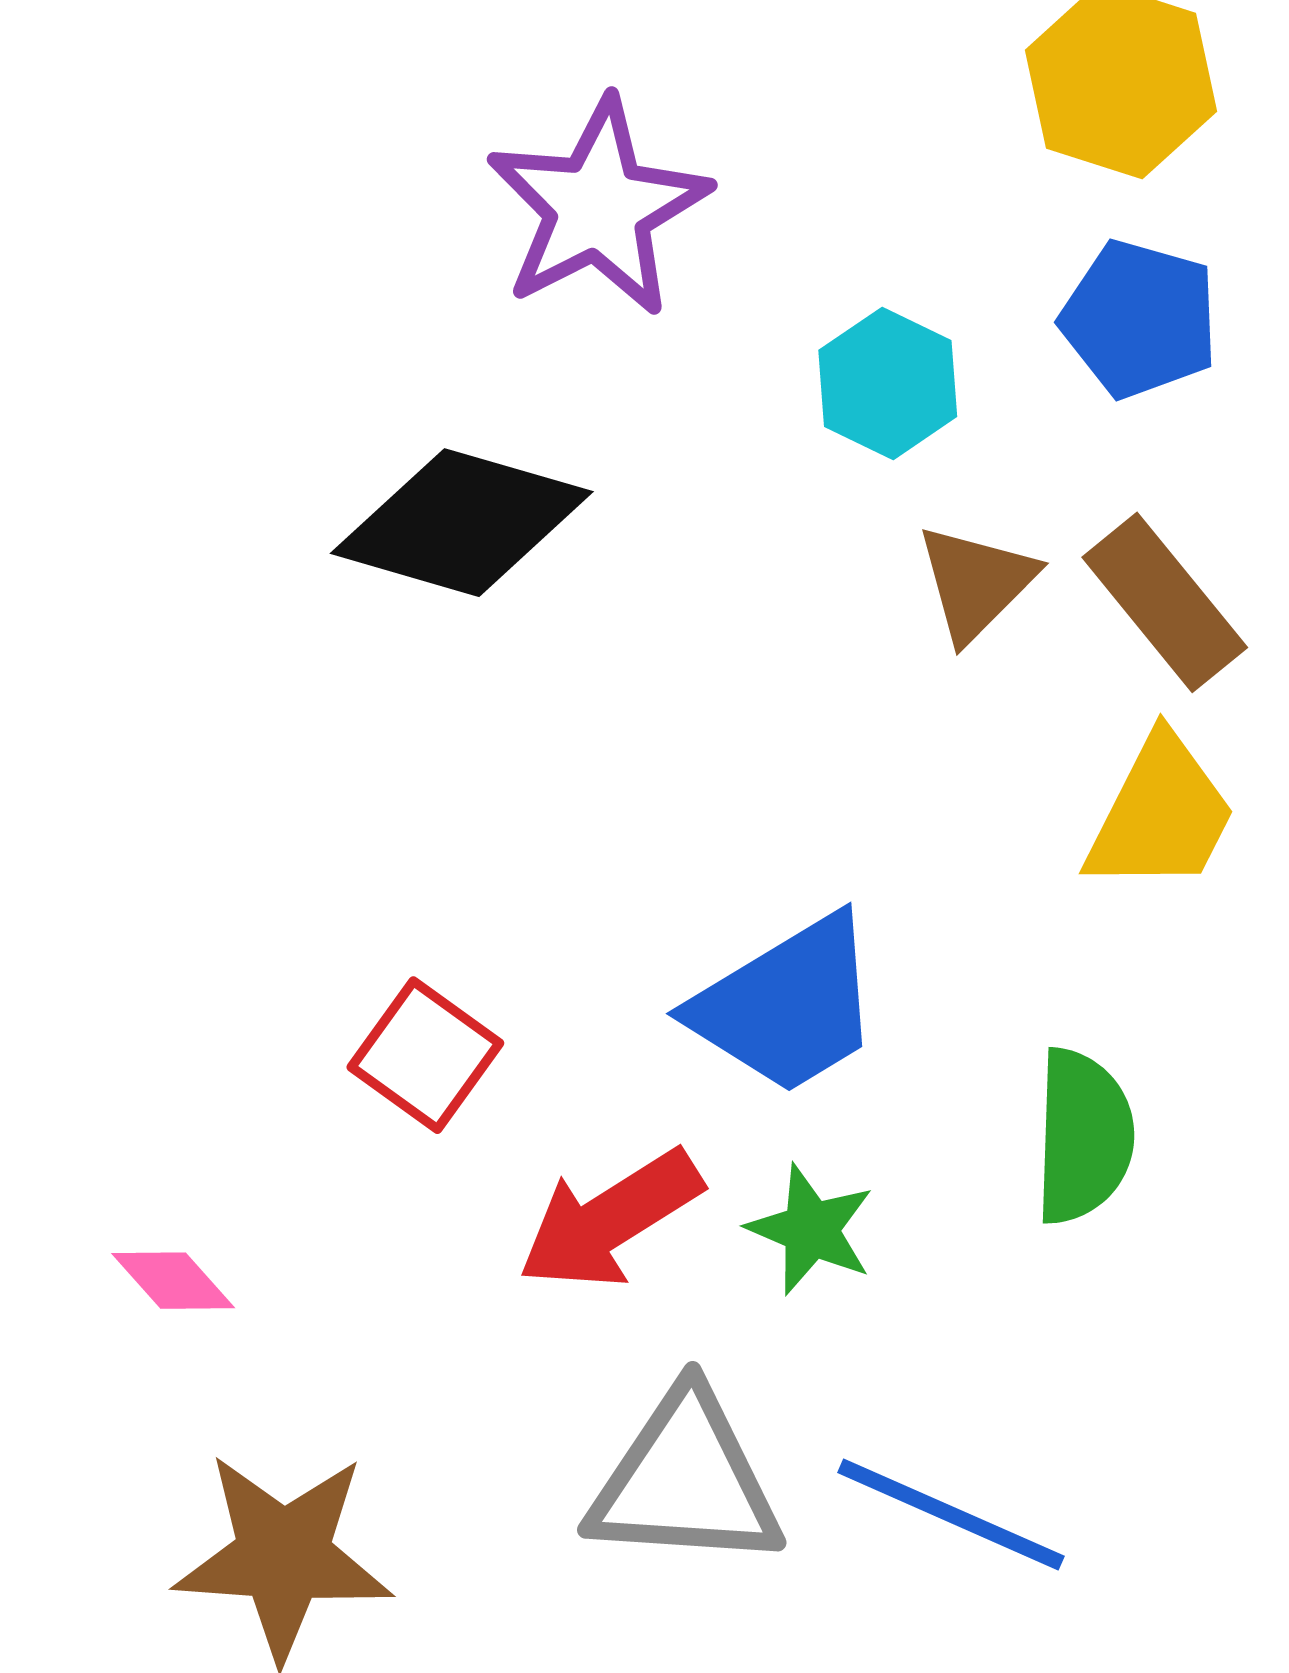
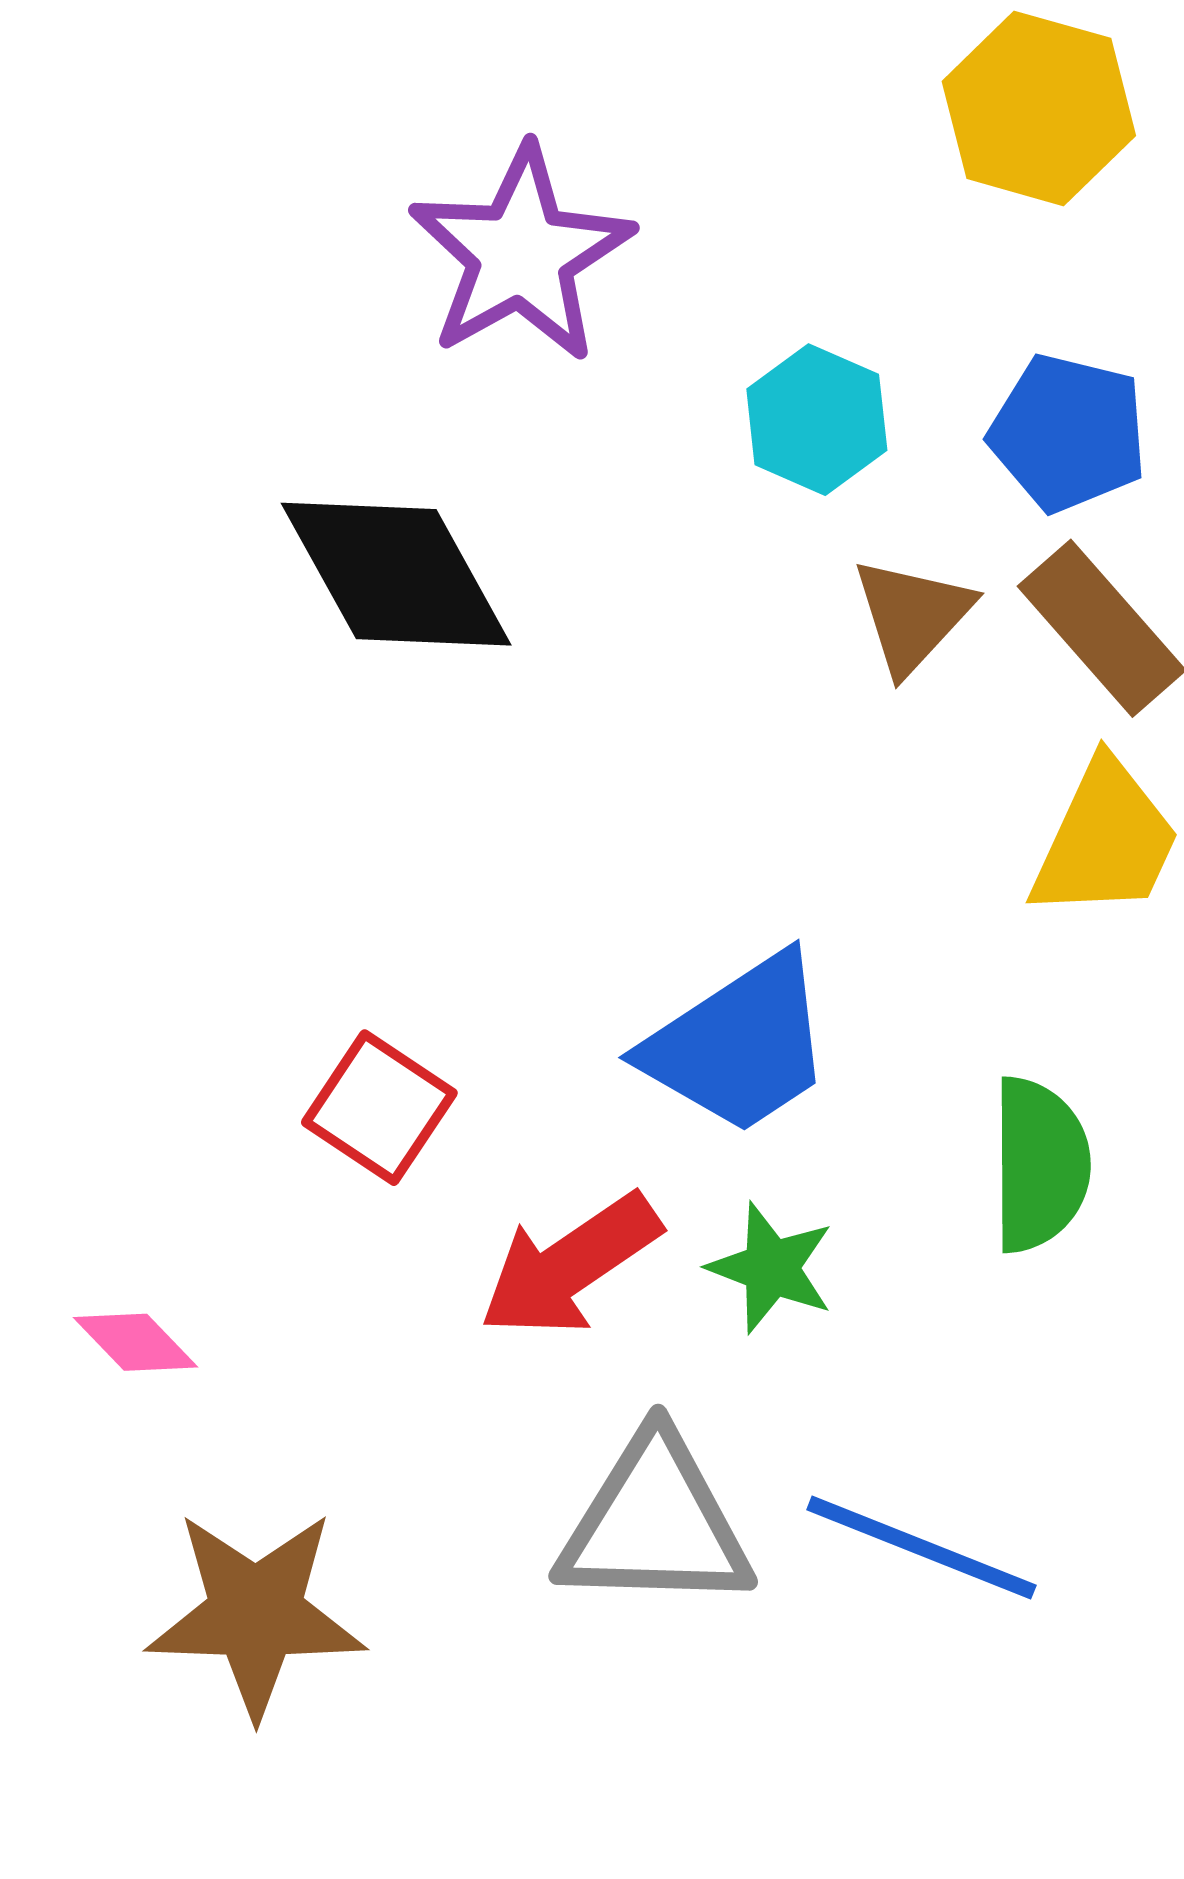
blue pentagon: (1140, 319) -> (1068, 433), moved
black diamond: (462, 523) -> (396, 574), turned 47

